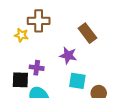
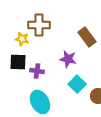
black square: (20, 80) -> (18, 62), moved
cyan square: (77, 81) -> (77, 84), turned 36

